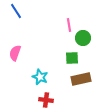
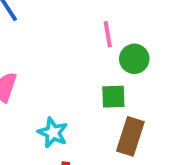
brown rectangle: (81, 79) -> (130, 136), turned -60

